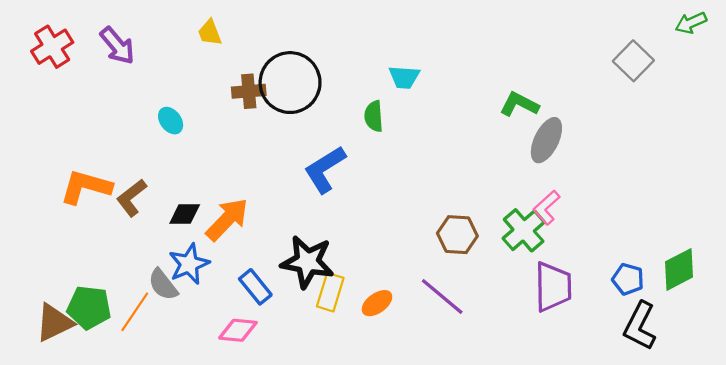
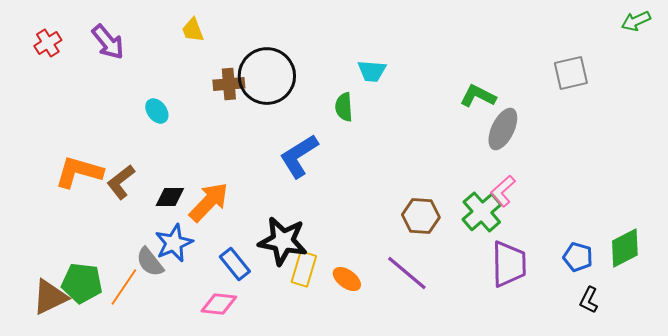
red cross: (52, 47) -> (48, 43), size x0.7
gray square: (633, 61) -> (571, 73), moved, turned 33
orange ellipse: (377, 303) -> (347, 279), turned 72
black L-shape: (640, 326) -> (589, 300), size x0.6

